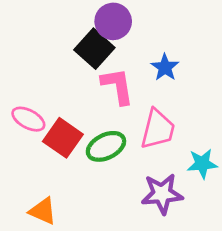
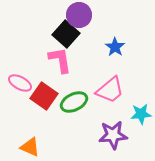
pink L-shape: (117, 86) -> (60, 60), moved
pink trapezoid: (158, 129) -> (110, 90), turned 36

